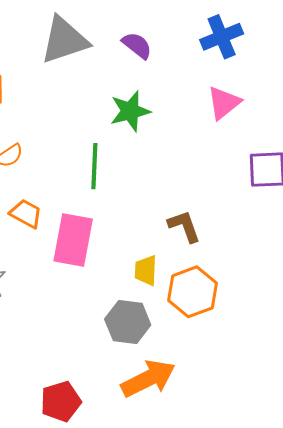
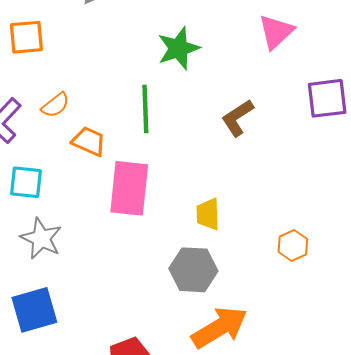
orange trapezoid: (26, 214) -> (89, 141), moved
brown L-shape: (184, 226) -> (237, 118), moved, turned -99
orange hexagon: (193, 292) -> (293, 246), moved, size x0.6

